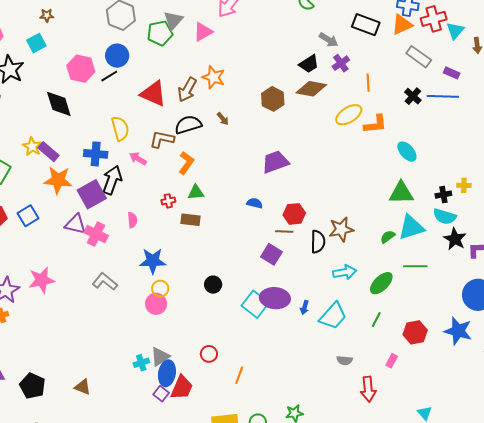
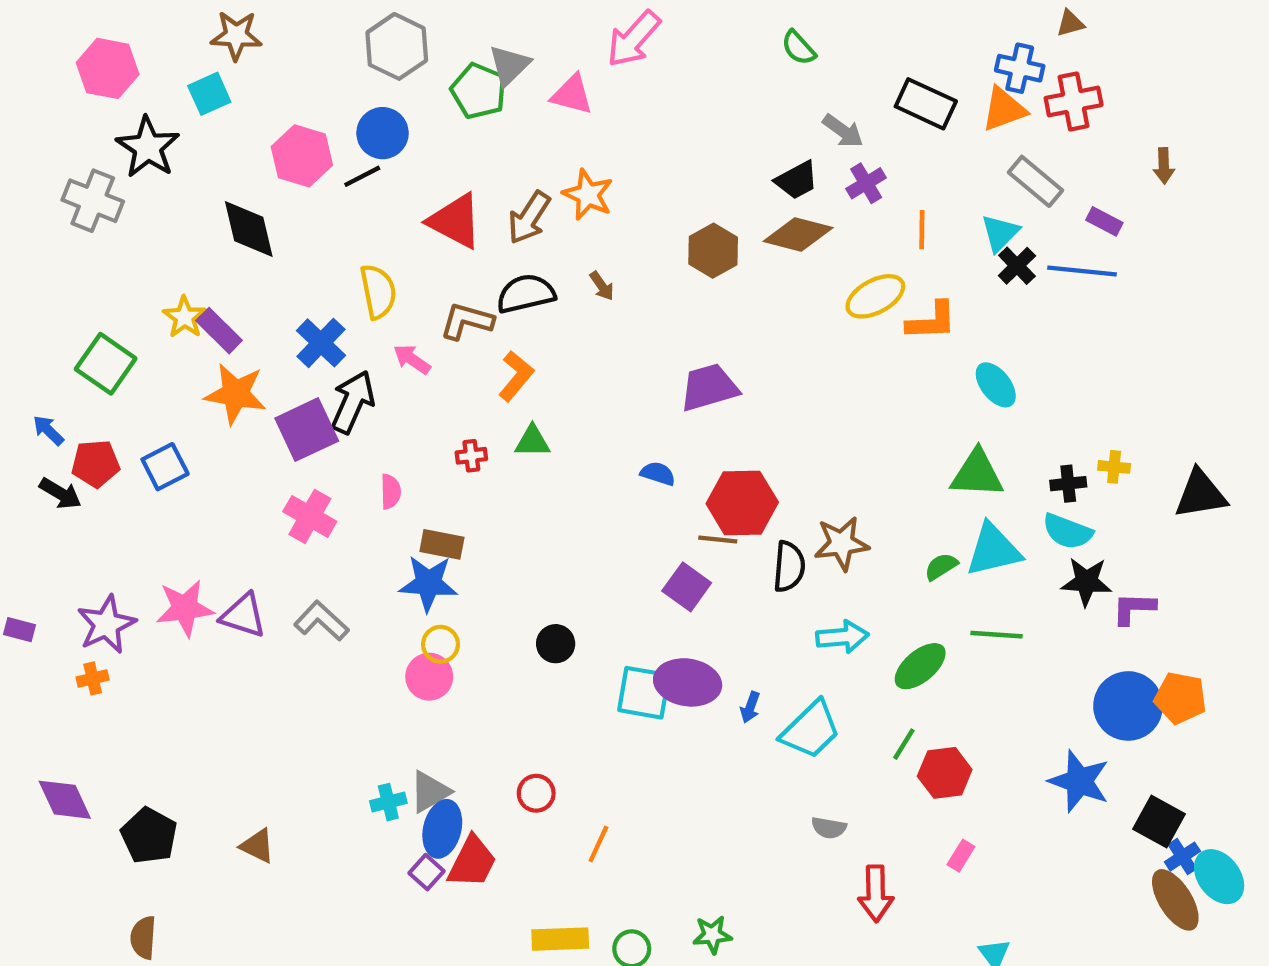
brown star: (47, 15) -> (236, 36), size x1.6
cyan triangle: (455, 31) -> (1000, 233), moved
pink triangle: (203, 32) -> (572, 94), turned 40
green pentagon: (160, 33) -> (479, 91), turned 30
blue cross: (96, 154) -> (321, 343), turned 35
red hexagon: (294, 214) -> (742, 503), size x1.4
brown rectangle: (190, 220) -> (442, 544), moved
purple triangle: (75, 224) -> (243, 615), moved
black star: (455, 239) -> (1086, 582), turned -30
cyan square: (255, 304) -> (644, 693), turned -32
red hexagon: (415, 332) -> (945, 773), moved
pink rectangle: (392, 361) -> (961, 856), moved

